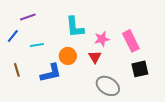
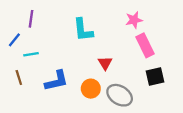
purple line: (28, 17) -> (31, 19), turned -63
pink star: (102, 39) -> (134, 20), moved
cyan line: (37, 45) -> (31, 54), moved
orange circle: (68, 56) -> (91, 89), moved

